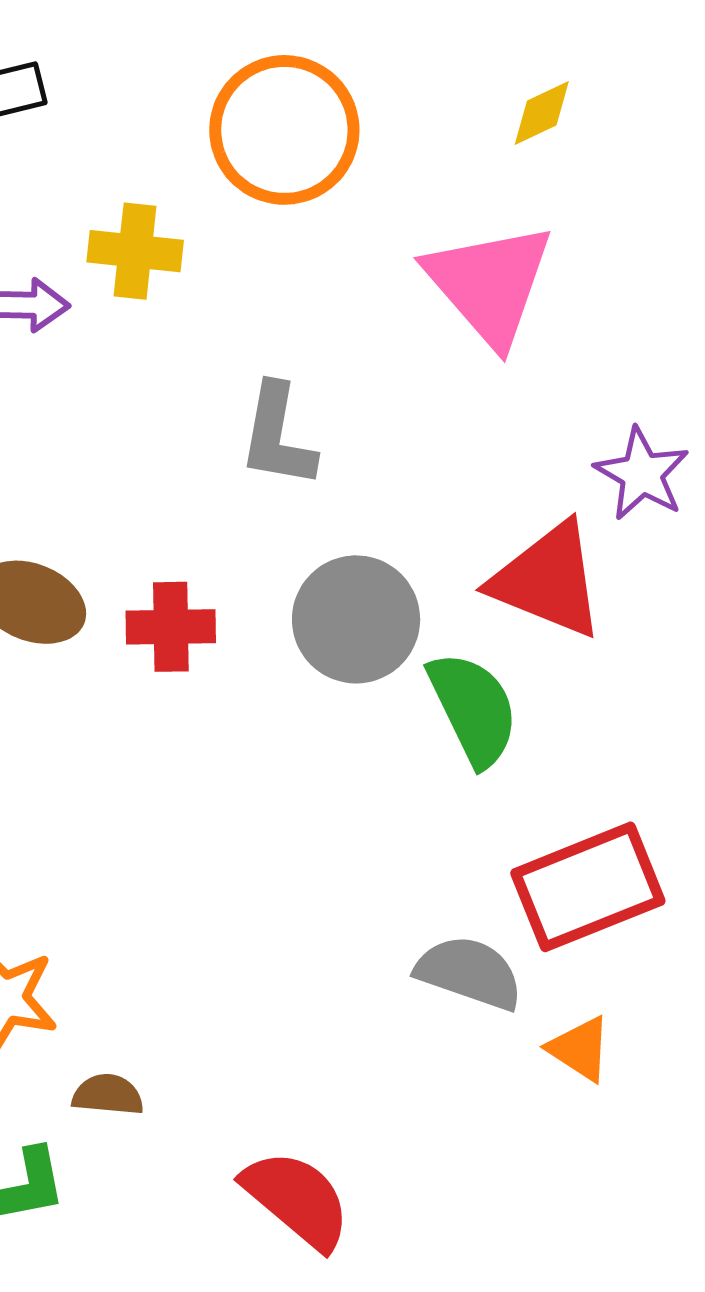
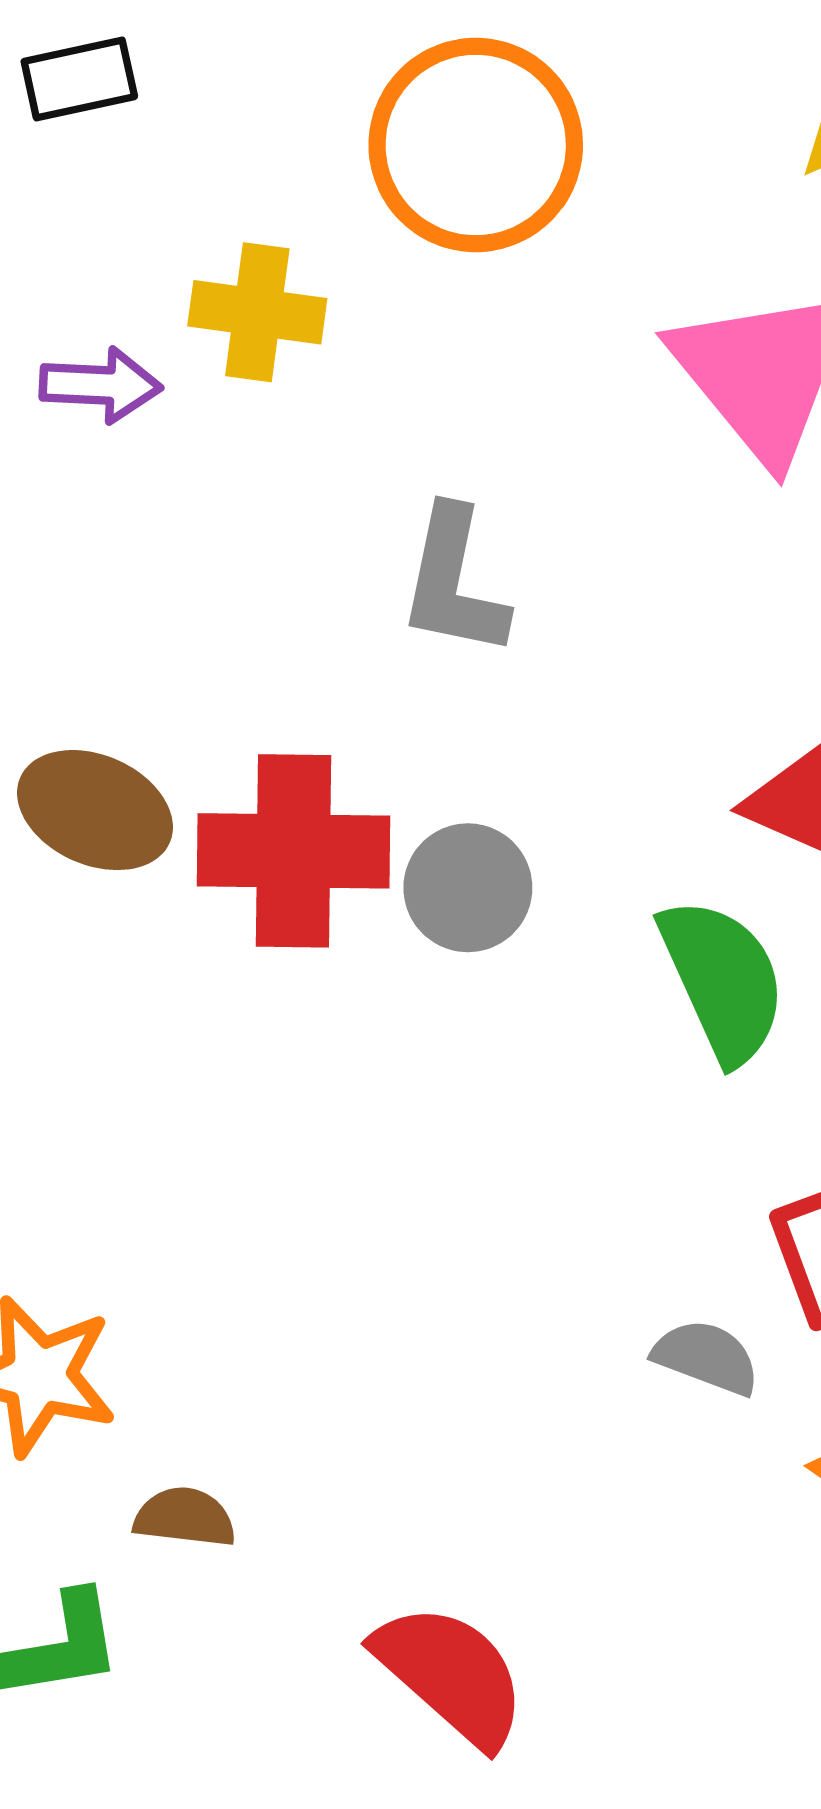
gray circle: (356, 619) -> (468, 888), moved, size x0.7
red cross: (171, 627) -> (294, 851), size x1.5
gray semicircle: (469, 973) -> (706, 1357), size x0.7

